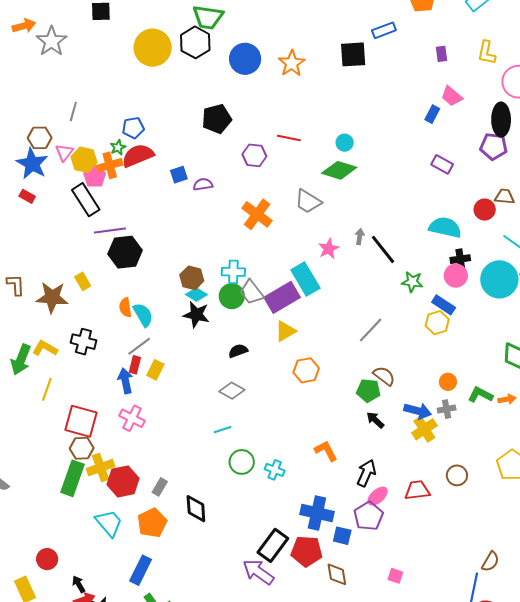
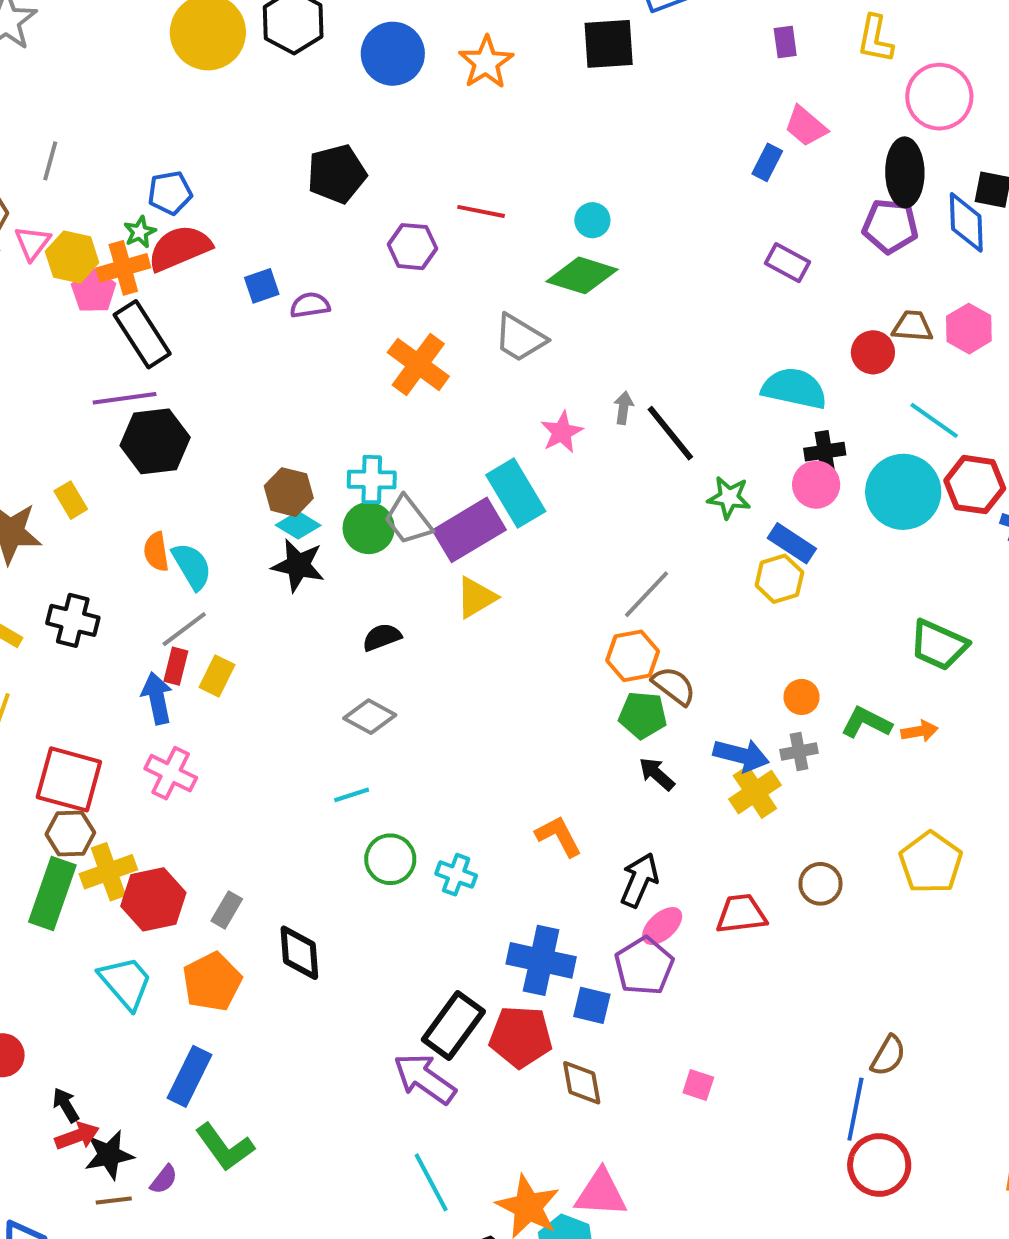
black rectangle: (86, 200) -> (142, 334), moved
orange hexagon: (306, 370) -> (633, 656), moved

